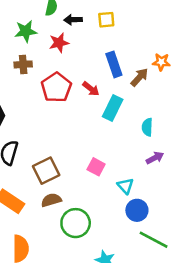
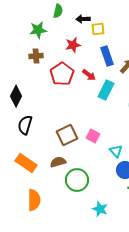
black arrow: (73, 20) -> (83, 19), moved
yellow square: (106, 20) -> (98, 29), moved
red star: (59, 43) -> (73, 45), moved
brown square: (46, 171) -> (67, 135), moved

